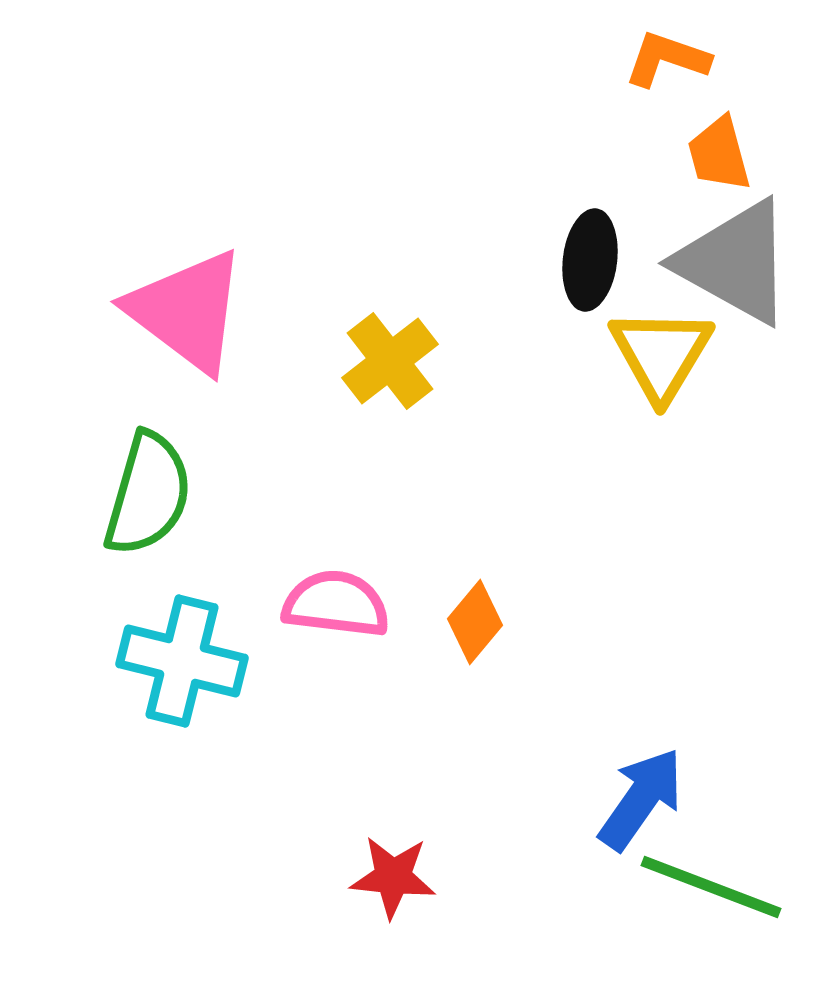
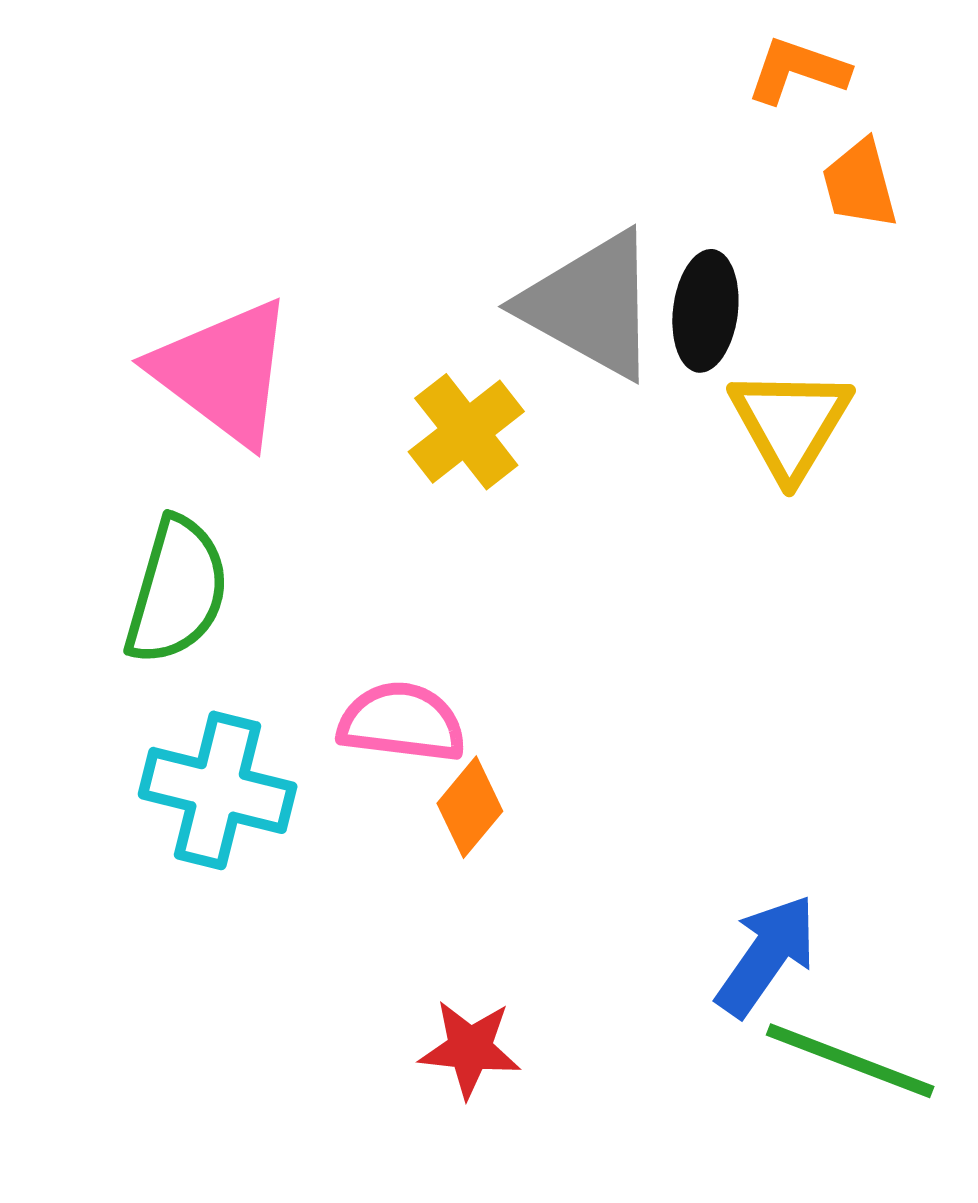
gray triangle: (735, 262) -> (591, 305), moved
orange diamond: (475, 622) -> (470, 807), moved

